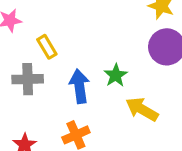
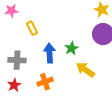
gray cross: (28, 79) -> (17, 60), moved

